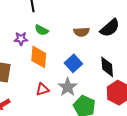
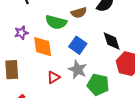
green semicircle: (42, 30) -> (56, 22), moved, size x1.5

